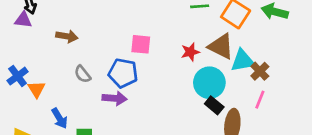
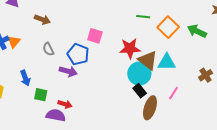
brown triangle: (221, 46) -> (148, 60), moved
red star: (190, 52) -> (130, 48), size x1.5
brown cross: (260, 71) -> (206, 75), moved
orange triangle: (36, 89) -> (14, 42), moved

